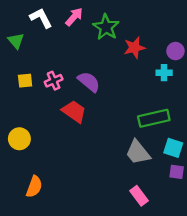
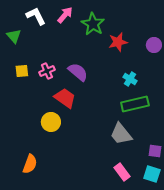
cyan cross: (164, 73) -> (130, 79), moved, turned 32
yellow circle: (19, 139) -> (51, 122), moved
cyan square: (173, 148) -> (152, 174), moved

